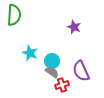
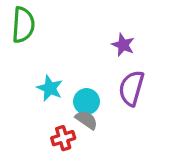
purple semicircle: (81, 71) -> (131, 88), moved, turned 40
red cross: (62, 85) -> (63, 138), moved

